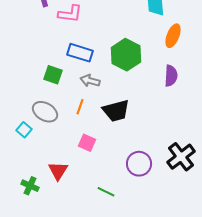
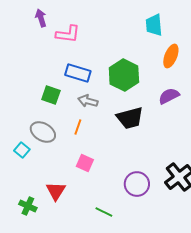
purple semicircle: (171, 76) -> (169, 96), turned -120
black trapezoid: (116, 111) -> (130, 118), moved

